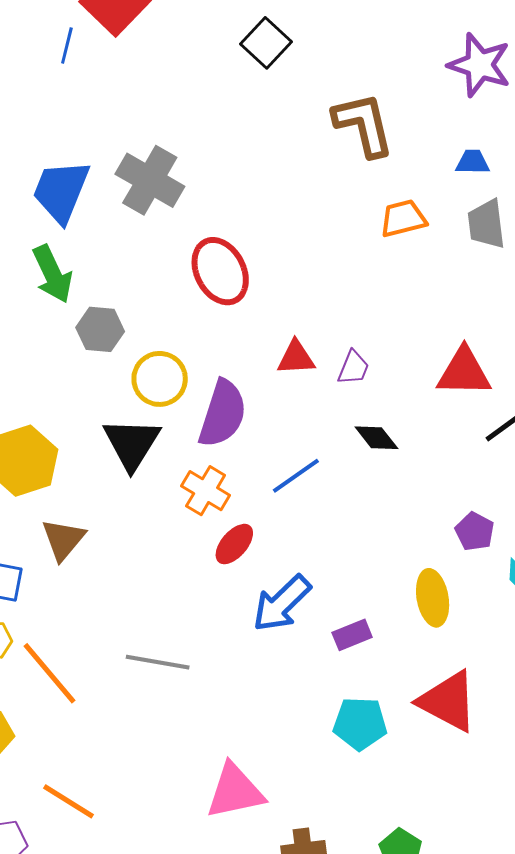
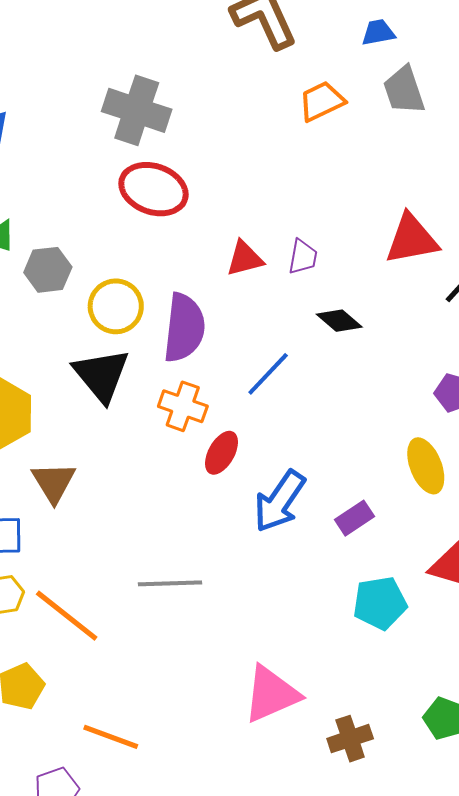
gray cross: (150, 180) -> (137, 110), moved
red ellipse: (220, 271) -> (153, 189), turned -32

